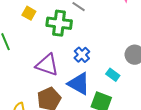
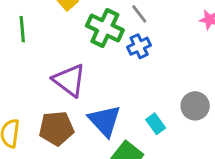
blue cross: (82, 55) -> (139, 46), moved

